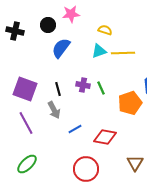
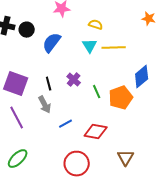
black circle: (48, 25) -> (27, 30), moved
cyan triangle: (99, 51) -> (90, 46), turned -42
purple cross: (83, 85) -> (74, 80), turned 32
green line: (101, 88) -> (97, 92), moved

